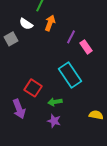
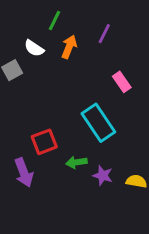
purple line: (71, 37) -> (104, 34), moved
red square: (33, 88) -> (44, 142), turned 36
purple star: (54, 121) -> (103, 175), moved

